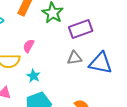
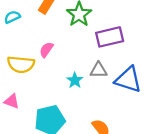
cyan star: (34, 76) -> (75, 80), moved

